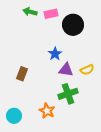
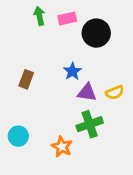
green arrow: (30, 12) -> (39, 16), turned 64
brown rectangle: (22, 74) -> (26, 79), moved
cyan circle: (14, 116) -> (18, 136), moved

